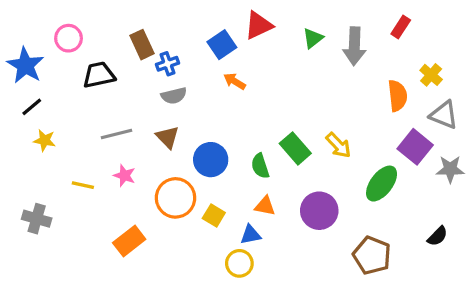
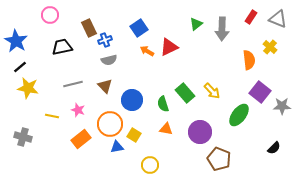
red triangle: (259, 25) -> (169, 47), moved
pink circle: (69, 38) -> (50, 15), moved
gray triangle: (444, 115) -> (278, 19), moved
yellow star: (45, 140) -> (28, 88), size x1.5
blue triangle: (251, 235) -> (117, 147), moved
orange rectangle: (129, 241) -> (81, 139), moved
brown pentagon: (372, 255) -> (219, 159), moved

